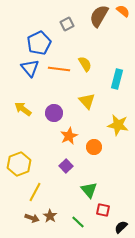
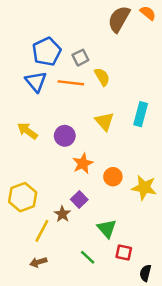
gray square: (67, 24) -> (80, 58), moved
cyan rectangle: (117, 79) -> (141, 114), moved
yellow star: (118, 125) -> (144, 188), moved
brown star: (50, 216) -> (62, 214), moved
brown arrow: (32, 218) -> (38, 262), turned 144
green line: (78, 222) -> (88, 257), moved
black semicircle: (121, 227) -> (145, 273), turned -32

